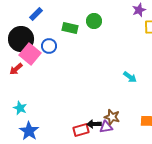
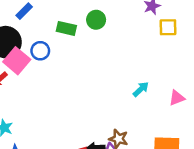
cyan arrow: (130, 77) -> (141, 89), turned -80

